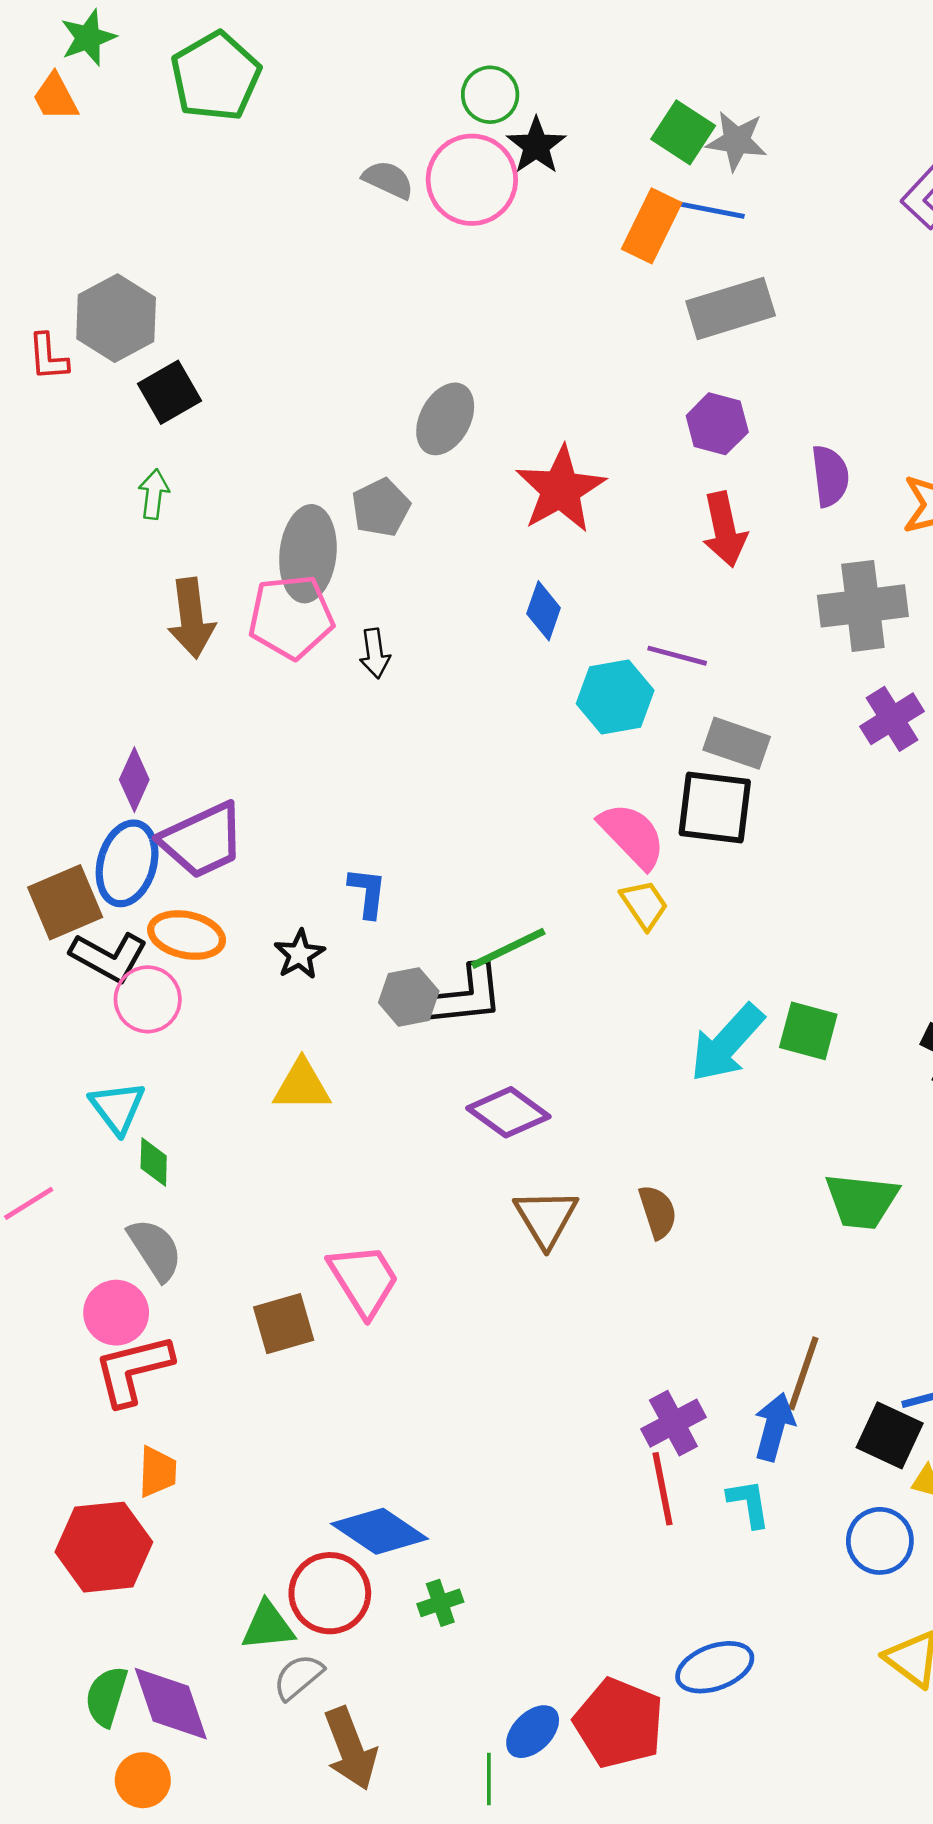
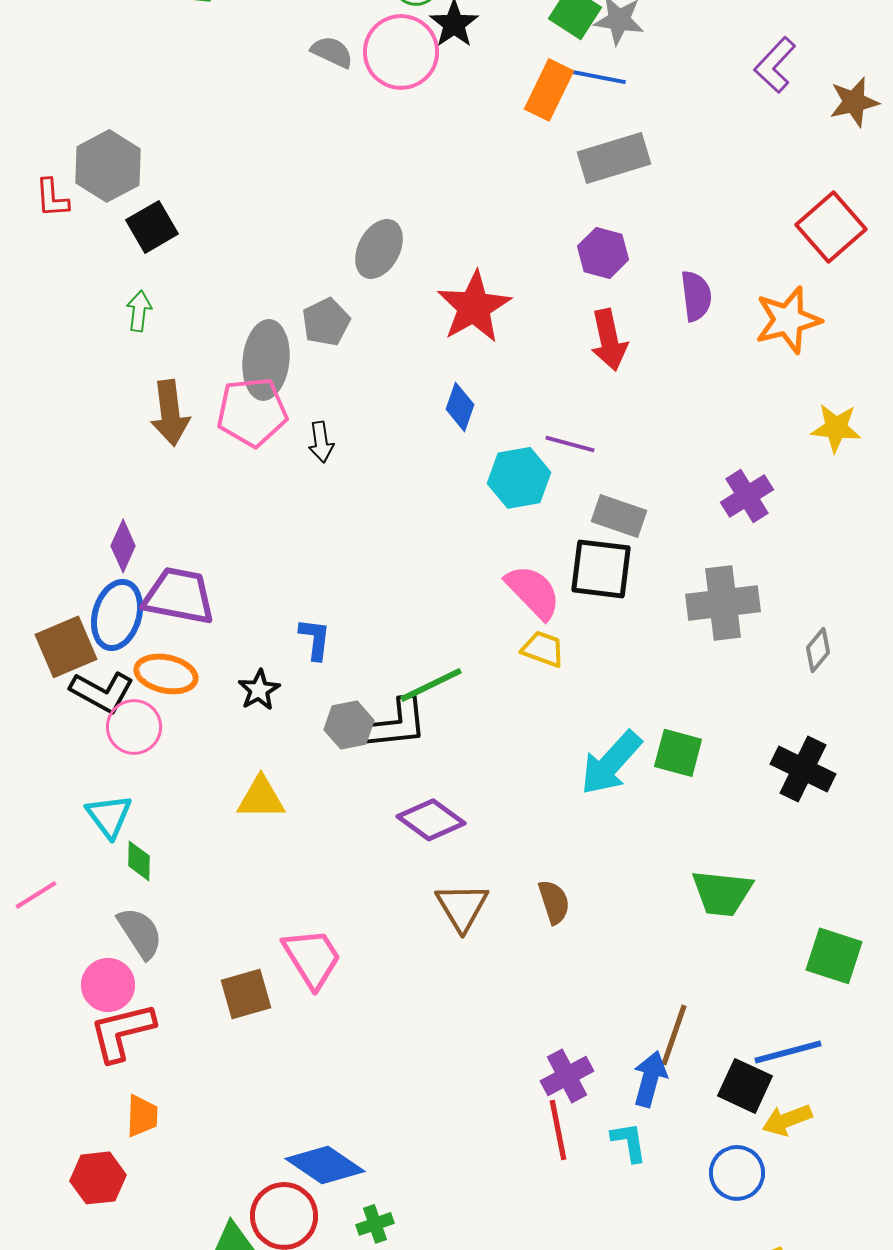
gray cross: (863, 606) -> (723, 603), moved
purple trapezoid: (202, 840) -> (179, 596), turned -144
yellow trapezoid: (644, 905) -> (543, 649), turned -36
red hexagon: (104, 1547) -> (98, 1178), size x0.7

